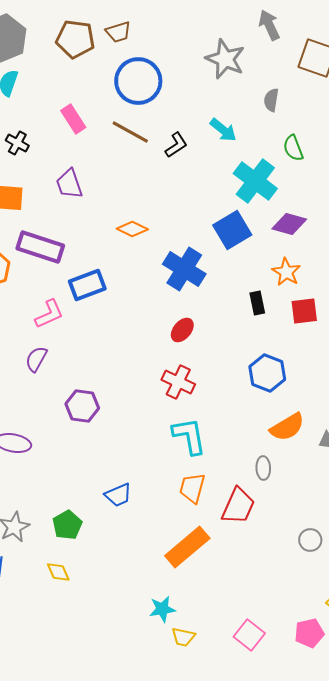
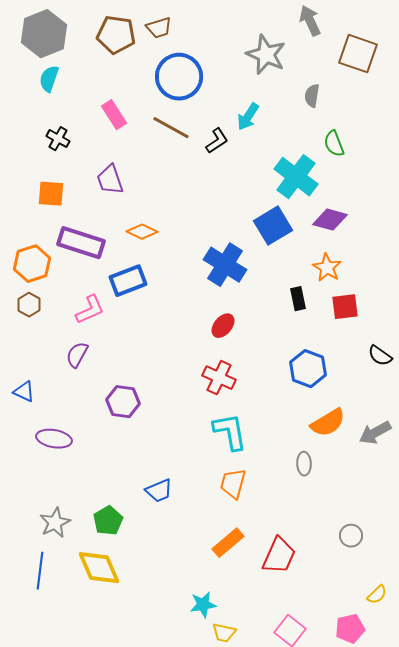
cyan arrow: (223, 130) -> (248, 117), moved, turned 84
orange diamond: (132, 229) -> (142, 232), moved
red trapezoid: (238, 506) -> (279, 556), moved
orange rectangle: (187, 547) -> (228, 543), size x0.7
yellow diamond: (58, 572) -> (99, 568), size x1.8

